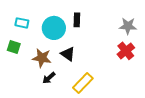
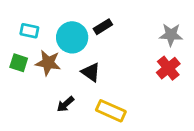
black rectangle: (77, 20) -> (103, 27), turned 56
brown star: (42, 58) -> (48, 63), moved
yellow rectangle: (83, 83) -> (111, 111), turned 70

